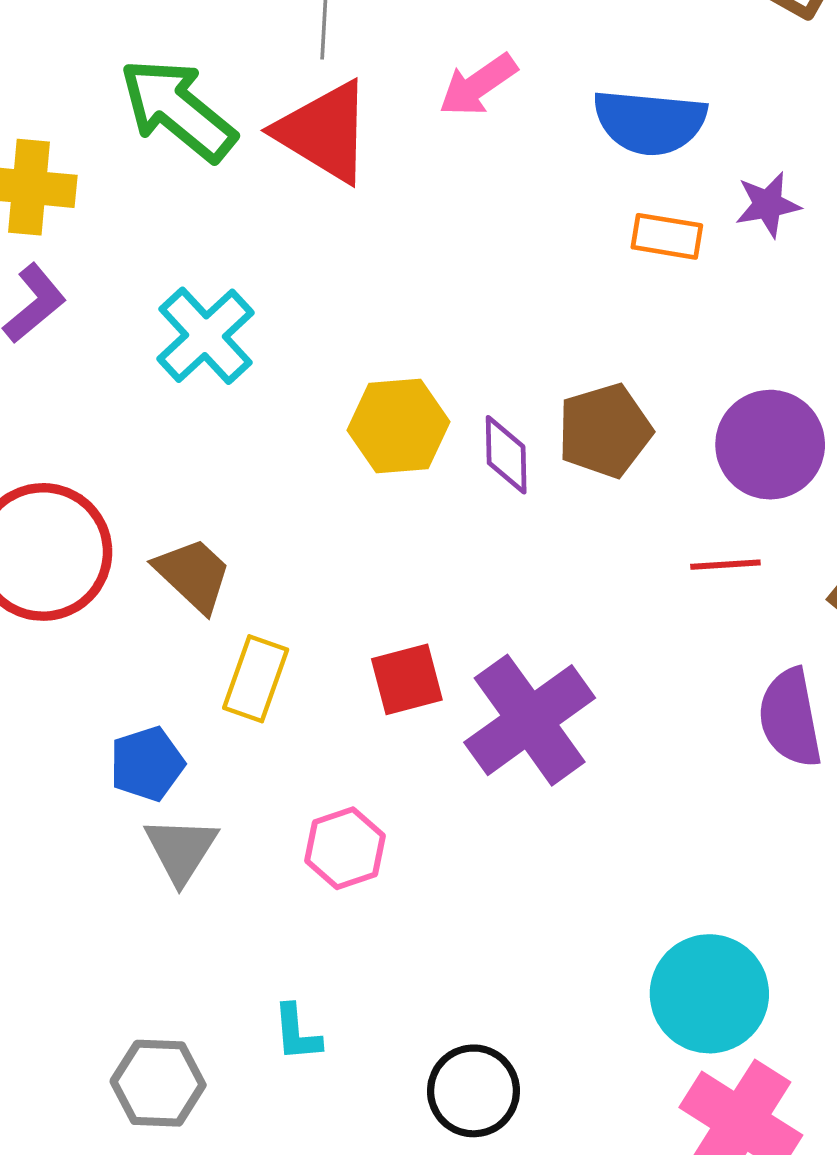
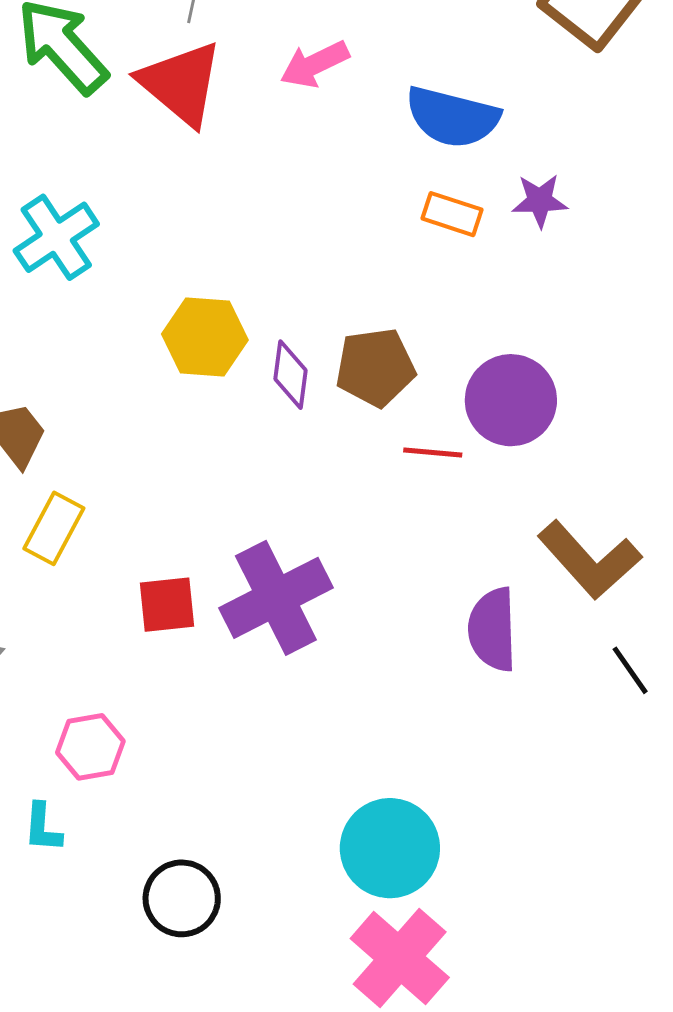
red line: (725, 565) -> (433, 452), moved
red square: (407, 679) -> (167, 605), moved
pink hexagon: (345, 848) -> (90, 747), moved

